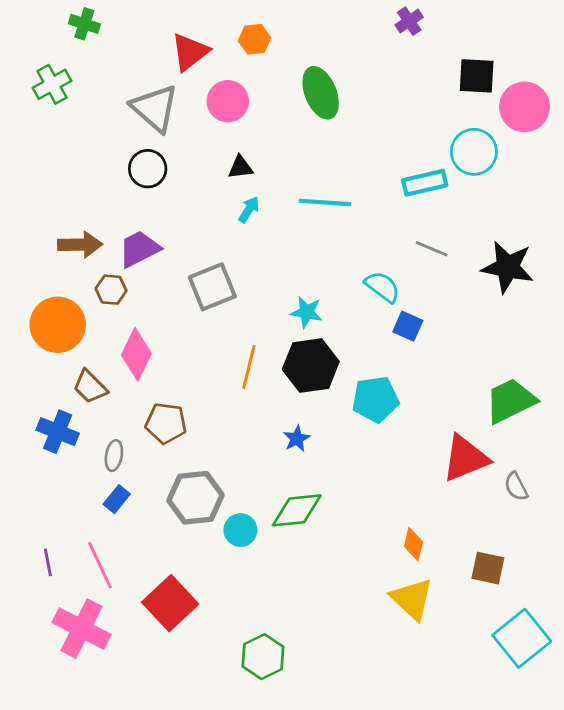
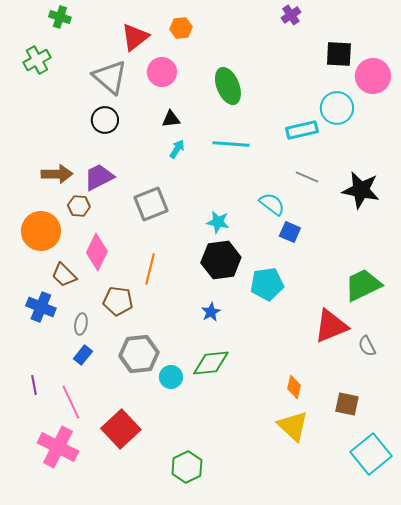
green ellipse: (321, 93) -> (228, 86), moved
orange line: (249, 367) -> (150, 269), moved
purple line: (48, 562) -> (34, 385), moved

